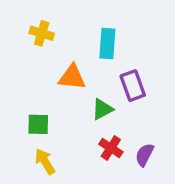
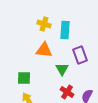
yellow cross: (42, 33) -> (44, 24), moved
green triangle: (102, 109) -> (62, 69), turned -32

